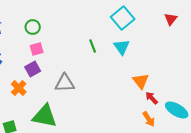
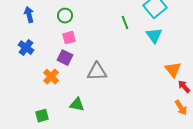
green line: (93, 46) -> (125, 23), moved
purple square: (33, 69) -> (65, 58), turned -35
green triangle: (45, 116) -> (77, 105), size x0.6

